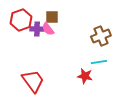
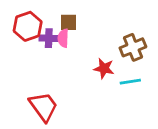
pink semicircle: (48, 29) -> (63, 38), turned 40
red star: (85, 76) -> (104, 68), moved

